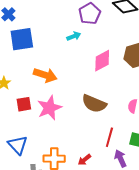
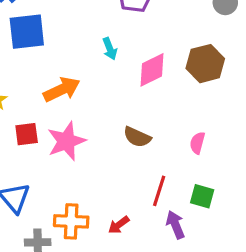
cyan arrow: (74, 36) -> (110, 49), moved, turned 88
orange arrow: (45, 75) -> (62, 89), turned -45
brown semicircle: (94, 104) -> (137, 137), size x0.7

